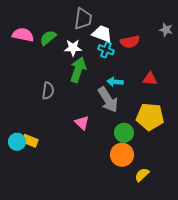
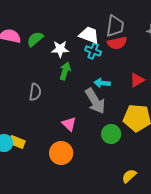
gray trapezoid: (83, 19) -> (115, 26), moved
green arrow: (78, 70) -> (65, 71), size x0.7
red triangle: (150, 79) -> (137, 80), turned -35
orange circle: (122, 155) -> (61, 153), moved

